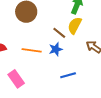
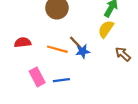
brown line: (59, 33) -> (76, 43), moved
blue line: (68, 75) -> (61, 80), moved

